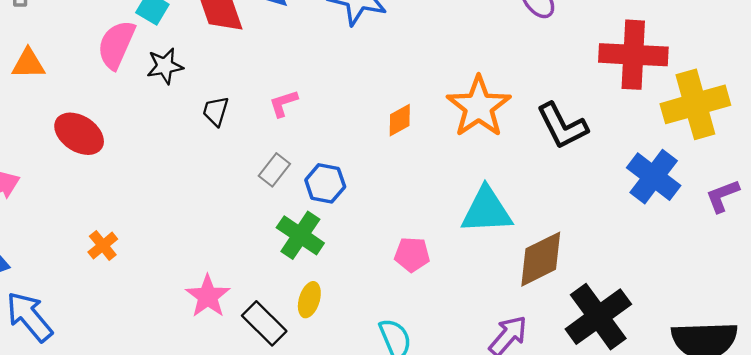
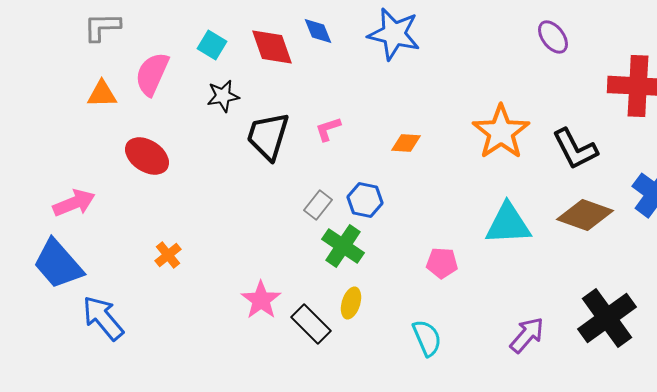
pink semicircle: (116, 45) -> (152, 74), moved
black trapezoid: (216, 111) -> (268, 136), size x1.8
orange diamond: (400, 120) -> (406, 143), moved, turned 32
gray rectangle: (274, 170) -> (318, 205), moved
brown diamond: (541, 259) -> (585, 215), moved, turned 46

